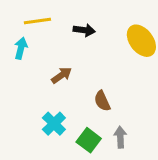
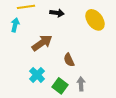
brown arrow: (62, 75) -> (42, 43), size x1.5

